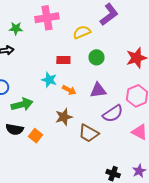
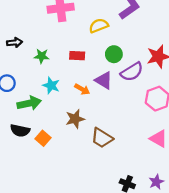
green star: (16, 28) -> (42, 56), moved
cyan star: (49, 80) -> (51, 85), moved
purple triangle: (98, 90) -> (104, 80), moved, turned 36
purple semicircle: (113, 114) -> (132, 72), moved

